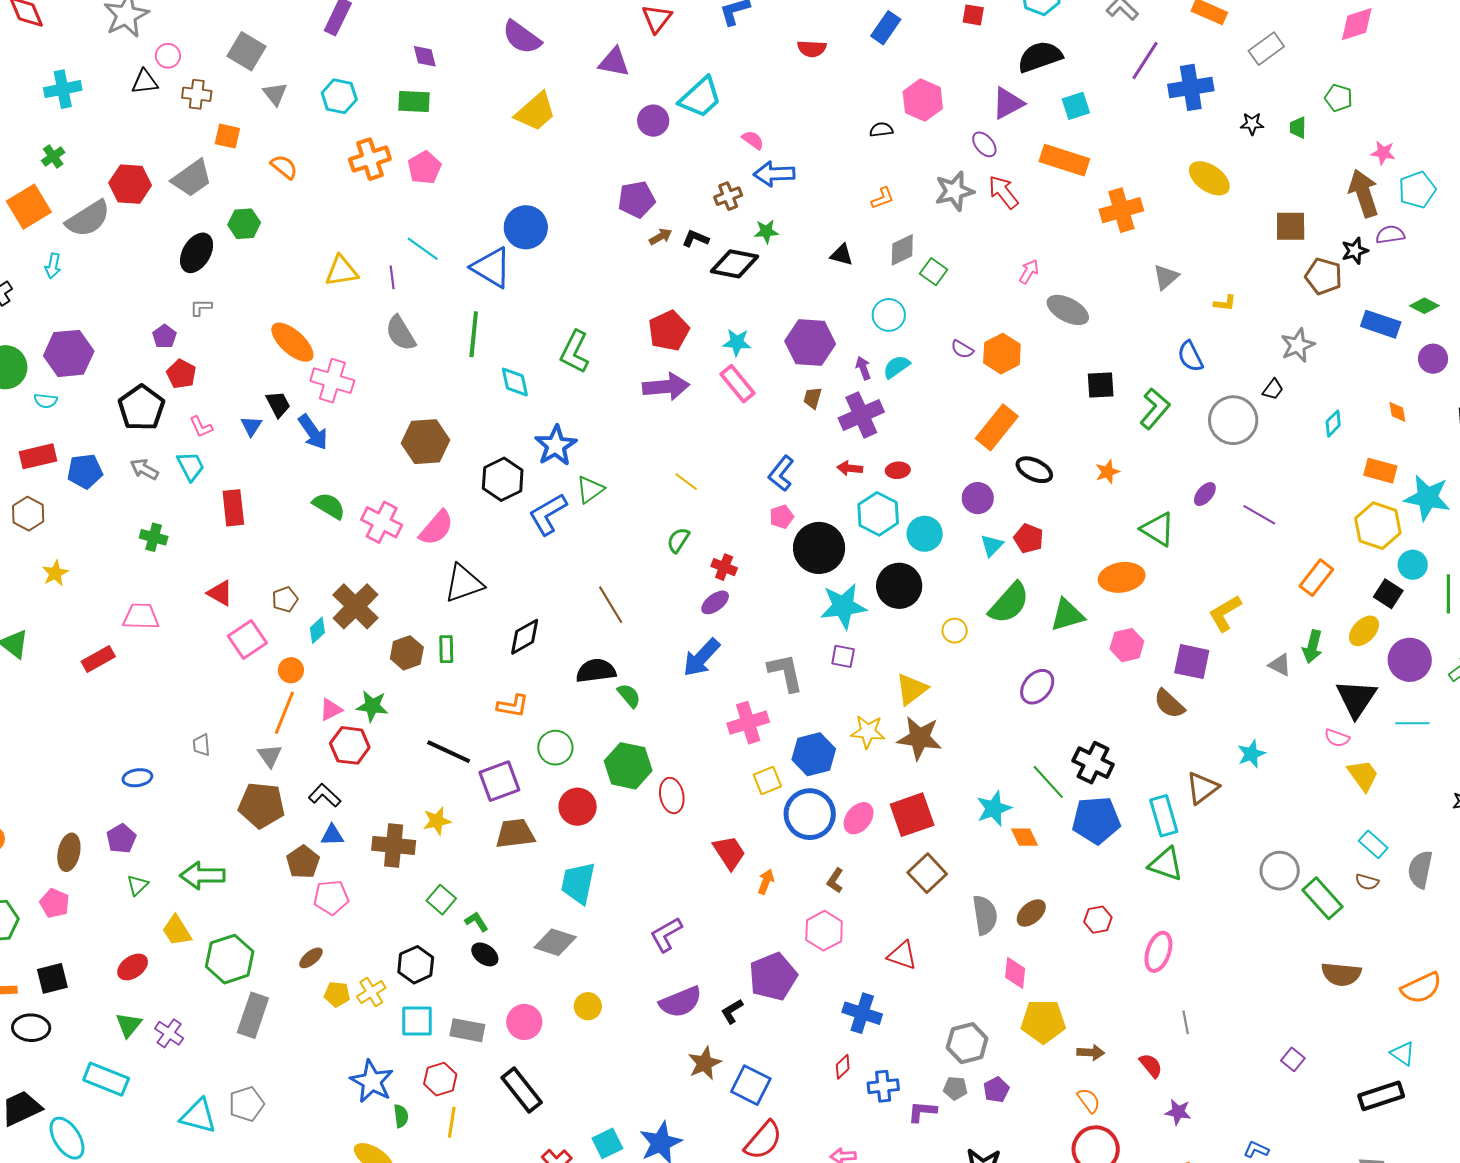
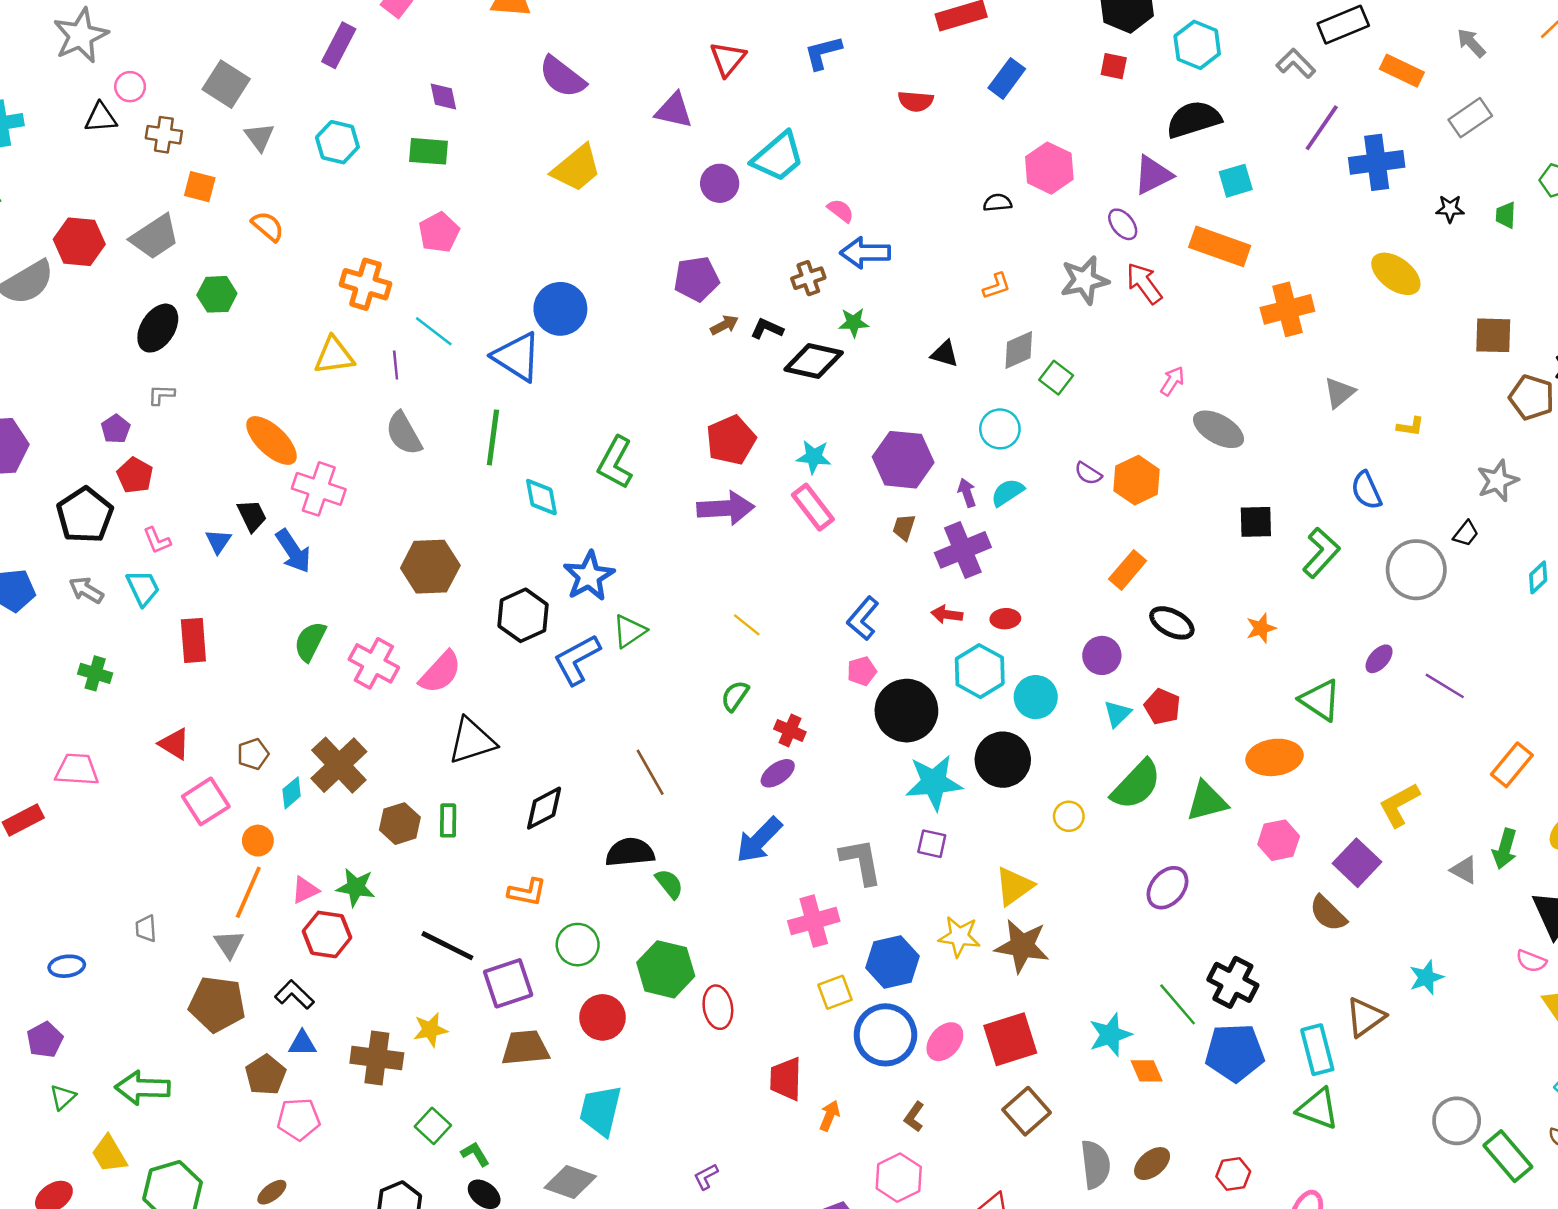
orange cross: (370, 159) -> (365, 284), moved, turned 33
orange rectangle: (997, 427) -> (1128, 570), size x0.7
green semicircle: (329, 506) -> (310, 641), turned -96
purple square: (1192, 662) -> (1357, 863), turned 30
red trapezoid: (729, 853) -> (786, 1079), turned -147
purple L-shape: (666, 935) -> (706, 1177), size x0.6

